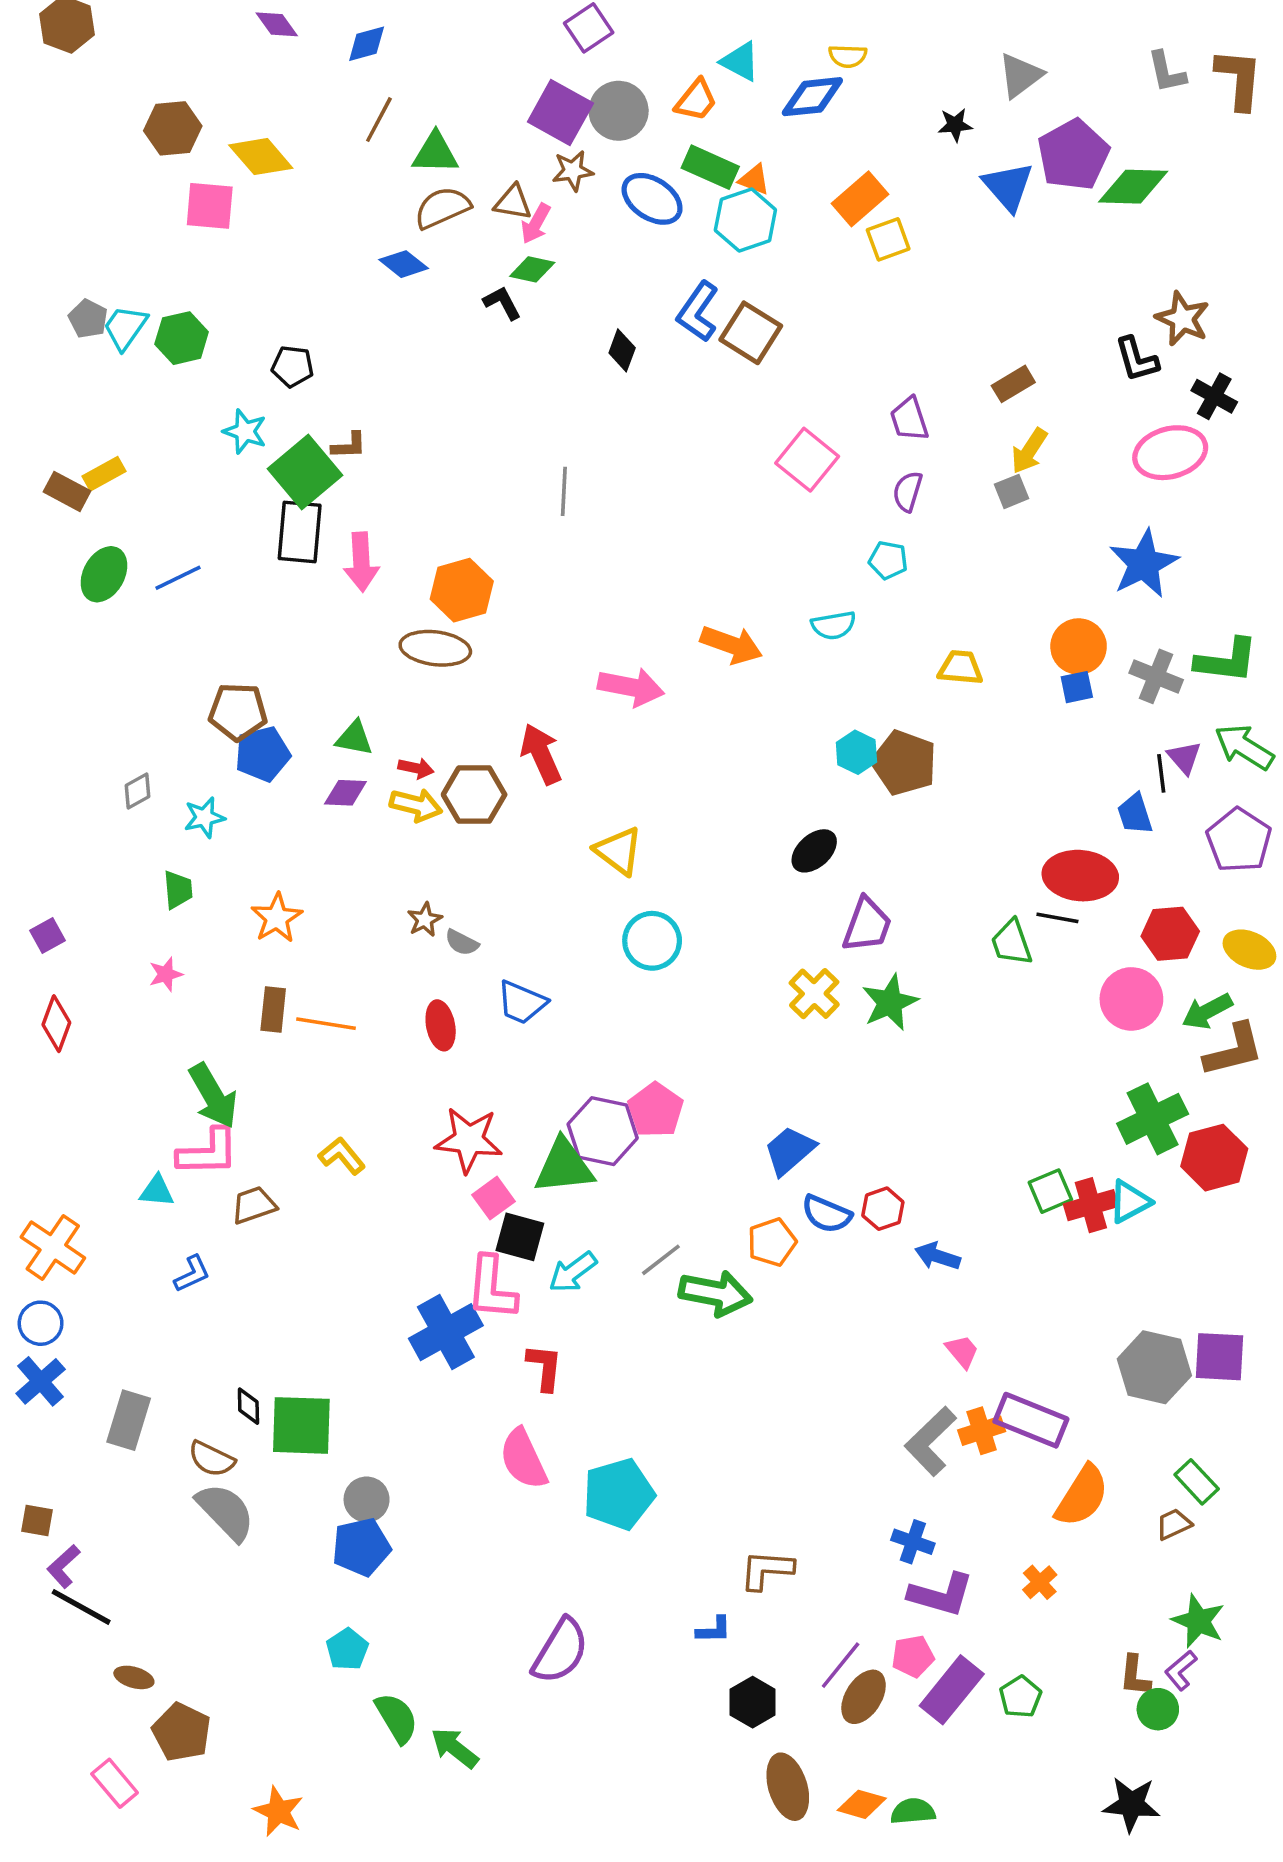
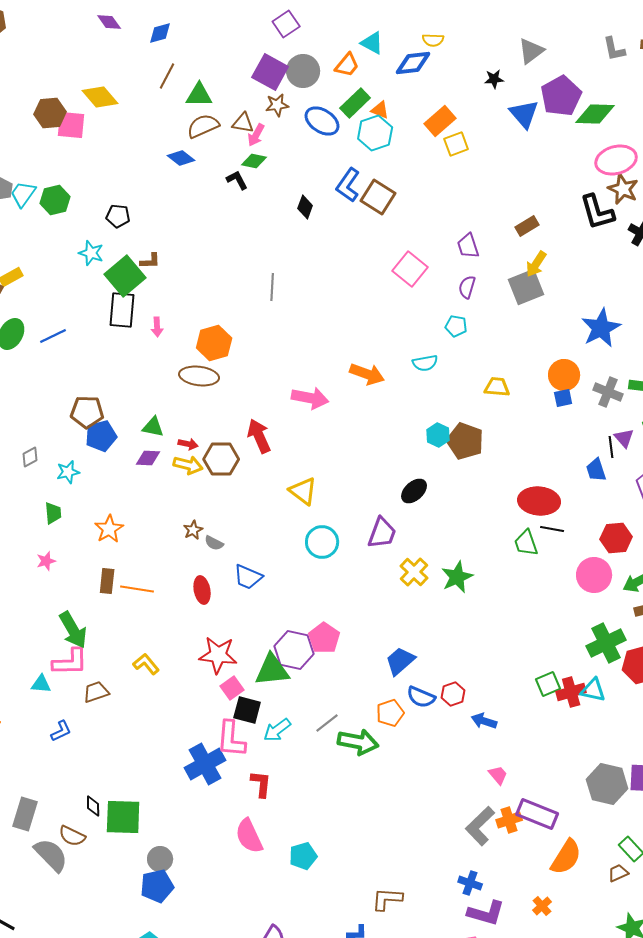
brown hexagon: (173, 128) -> (50, 113), moved
green rectangle: (710, 167) -> (355, 103), turned -68
black L-shape: (1137, 359) -> (597, 212), size x1.4
pink ellipse: (1170, 453) -> (616, 160), moved
gray square: (1012, 491) -> (526, 287), size x1.8
pink arrow: (361, 562) -> (157, 327), size x0.6
red ellipse: (1080, 876) -> (539, 501), moved
purple trapezoid: (867, 925) -> (382, 533), moved
cyan triangle: (1130, 1202) -> (593, 690), turned 40
cyan pentagon: (619, 1494) -> (303, 856), size x0.7
gray semicircle: (226, 1512) -> (51, 855), moved

